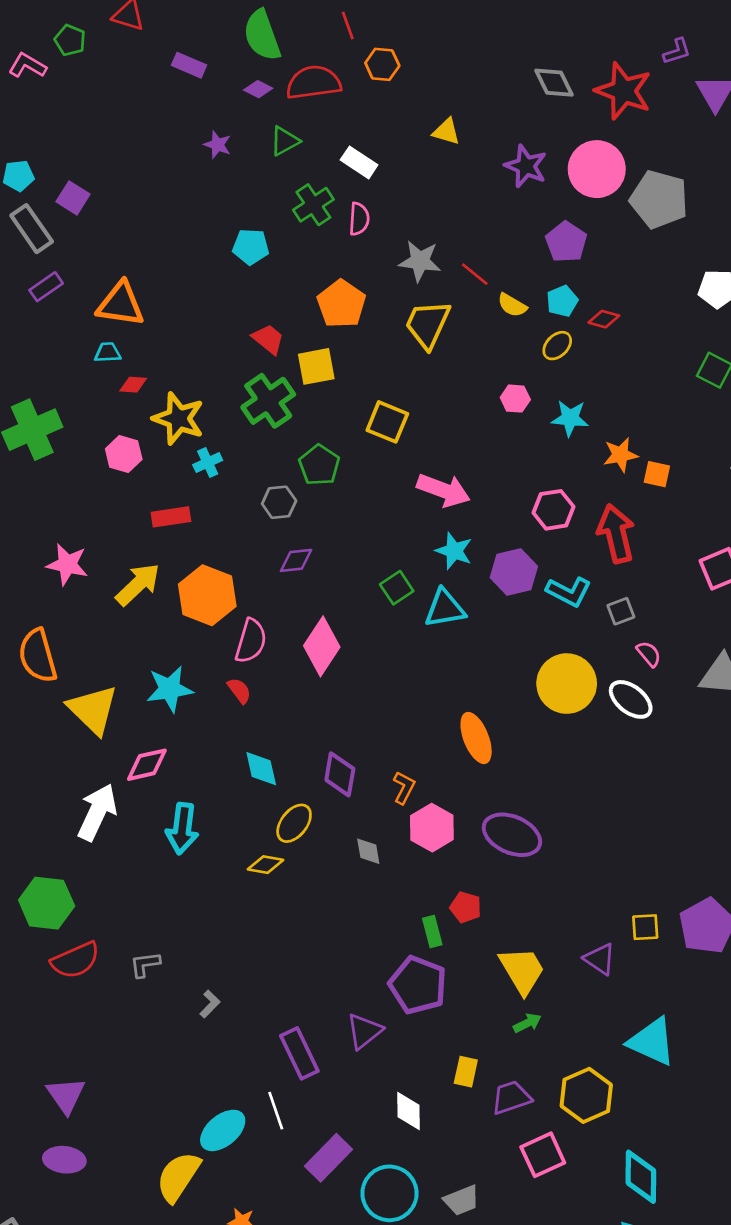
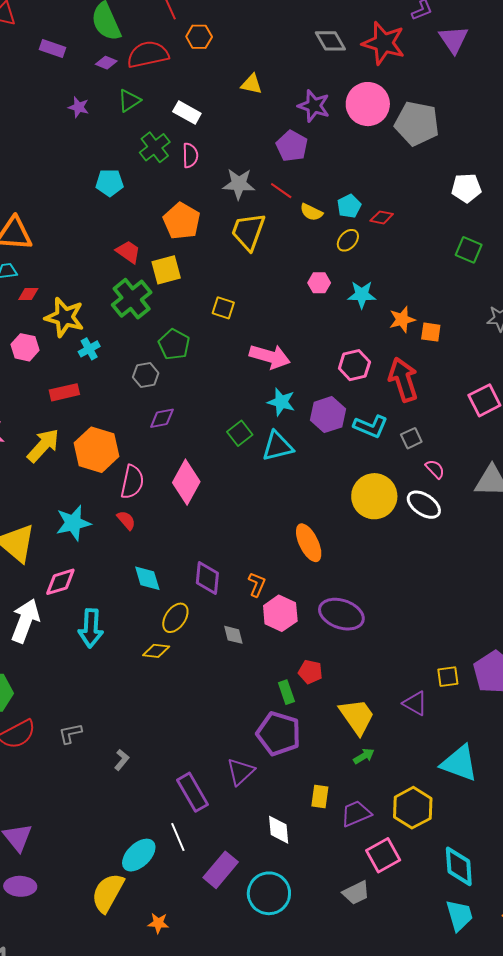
purple pentagon: (566, 242) -> (292, 146), moved
yellow square: (387, 422) -> (223, 308), size x0.7
gray trapezoid: (462, 1200) -> (356, 893), moved

